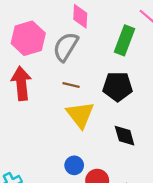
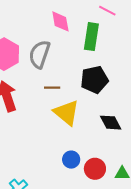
pink diamond: (80, 16) -> (60, 21), moved

